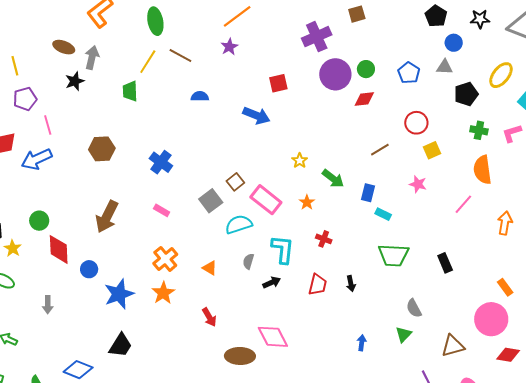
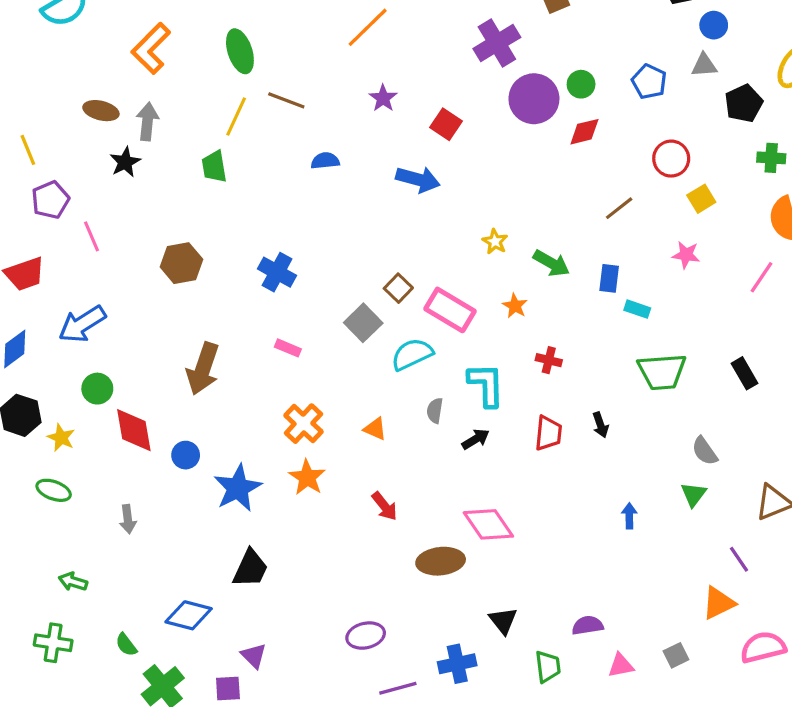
purple star: (229, 47) -> (383, 98), moved
red square: (278, 83) -> (446, 124), turned -36
blue arrow: (37, 159) -> (82, 324), moved

